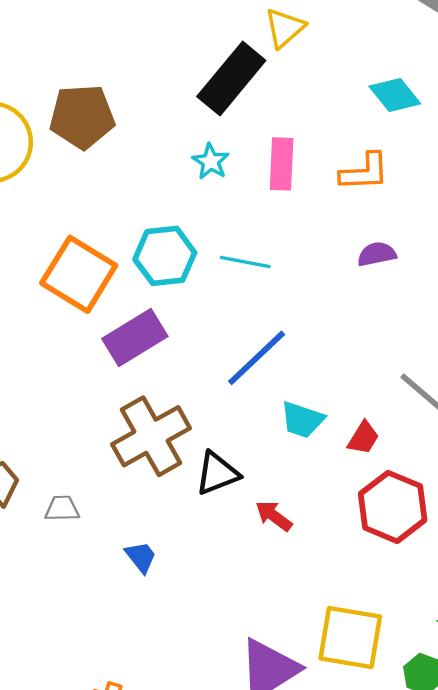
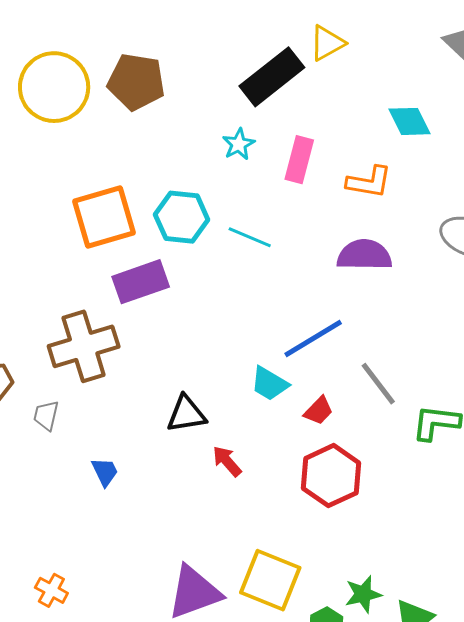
purple semicircle: (377, 254) -> (364, 255), size x1.6
orange square: (79, 274) -> (104, 217), turned 30
blue line: (257, 358) -> (313, 339), moved
brown cross: (151, 436) -> (84, 346), moved
gray trapezoid: (62, 509) -> (46, 415), turned -88

